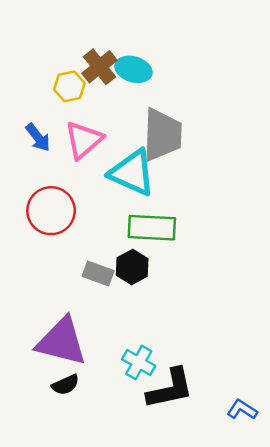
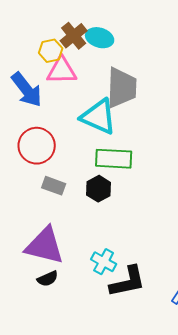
blue arrow: (38, 137) -> (27, 90), size x1.6
pink triangle: (84, 140) -> (62, 71), moved, turned 40
gray rectangle: (98, 274) -> (54, 186), moved

